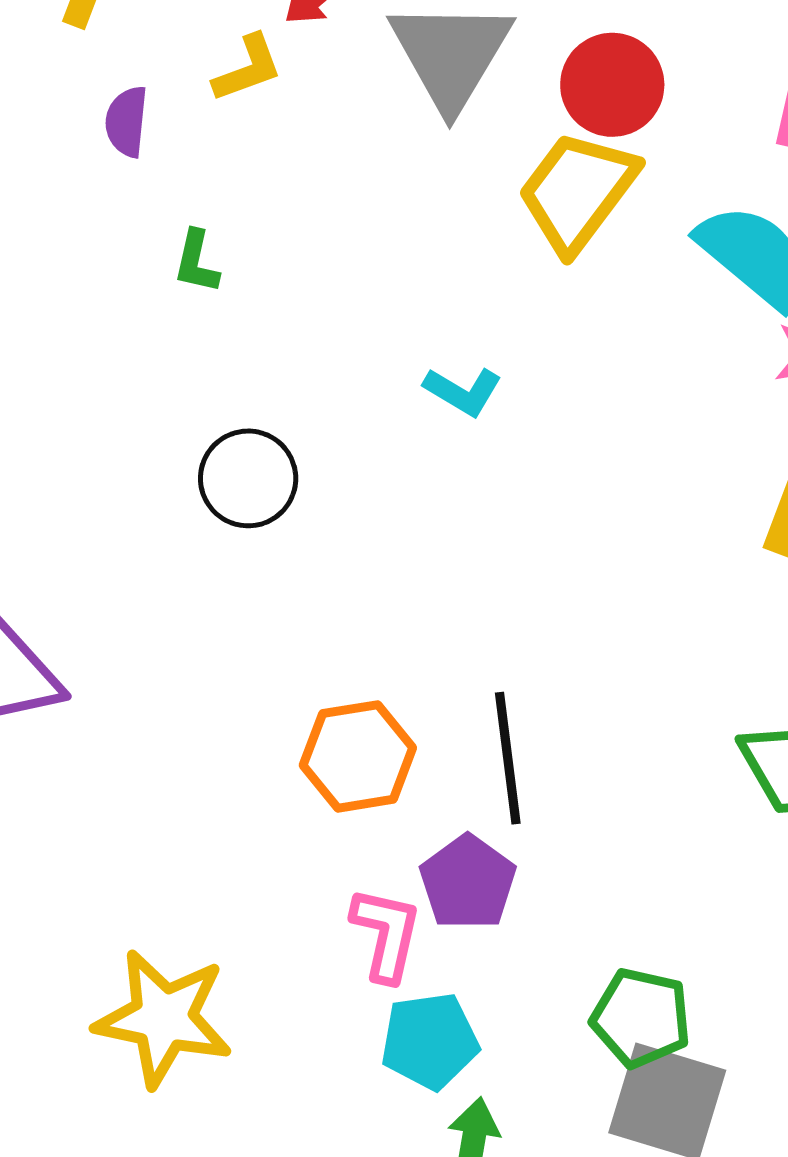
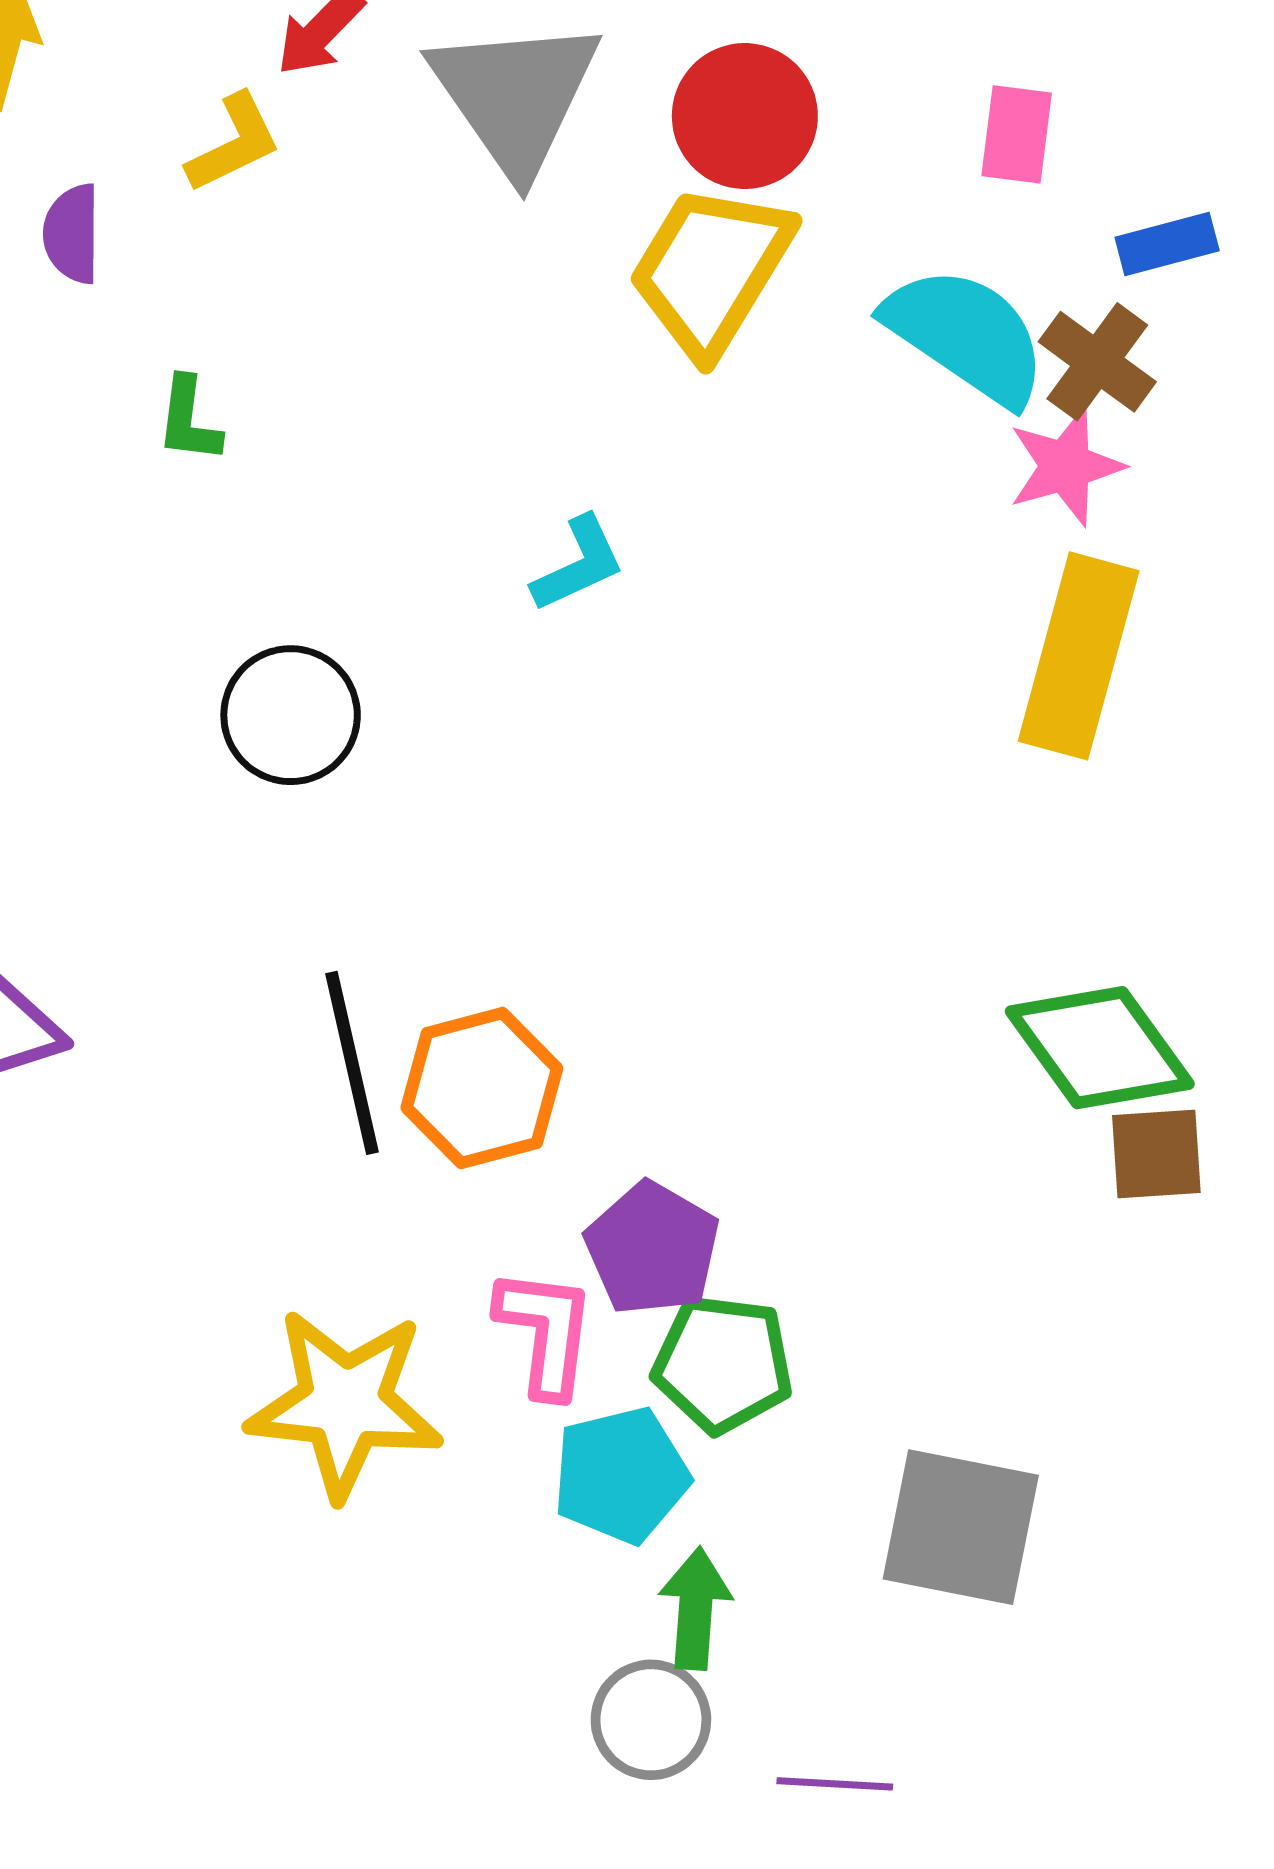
cyan L-shape: (463, 391) -> (578, 564), turned -50
black line: (508, 758) -> (352, 1063), moved
yellow star: (164, 1018) -> (345, 1403), moved
green pentagon: (641, 1018) -> (723, 1364), moved

